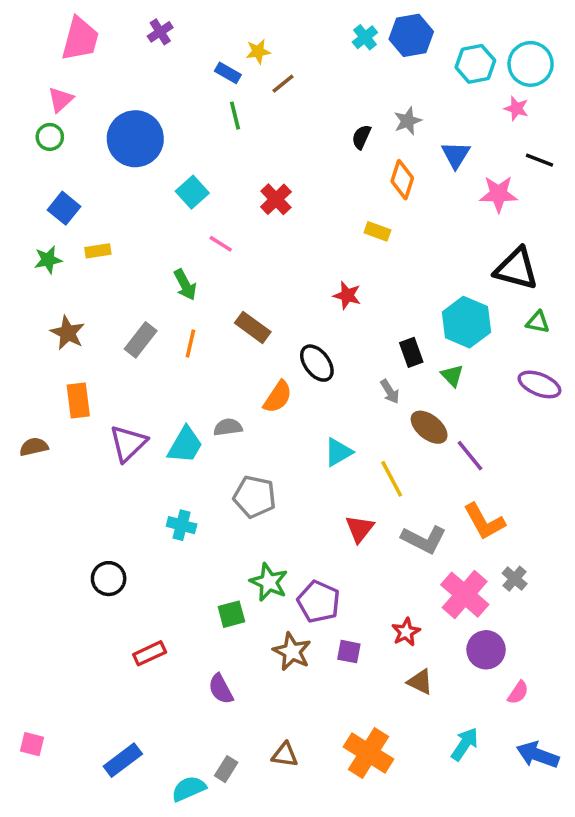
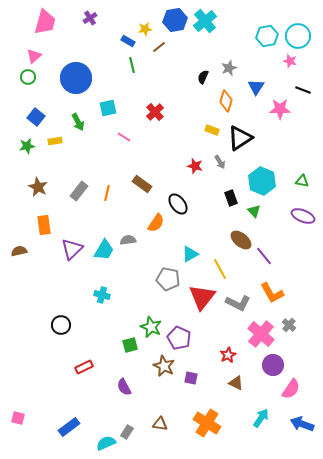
blue hexagon: (411, 35) -> (175, 20), moved
cyan cross: (365, 37) -> (205, 21), size x1.6
cyan square: (192, 192) -> (108, 108), turned 30
black triangle: (516, 269) -> (240, 138), moved, turned -48
green arrow: (185, 285) -> (78, 122), moved
gray arrow: (390, 392) -> (220, 162), moved
gray pentagon: (255, 497) -> (168, 279), moved
red triangle: (360, 529) -> (202, 297), size x1.6
purple square: (349, 652) -> (191, 378), moved
pink semicircle: (518, 693) -> (291, 389), size x1.5

